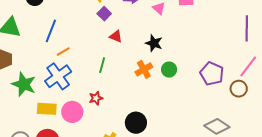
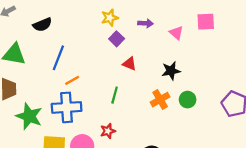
black star: (154, 43) -> (171, 71), turned -30
blue cross: (58, 76) -> (67, 107), turned 32

